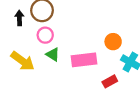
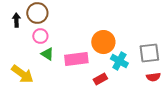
orange circle: (113, 42) -> (103, 42), size x1.5
yellow arrow: (23, 61) -> (22, 74), moved

